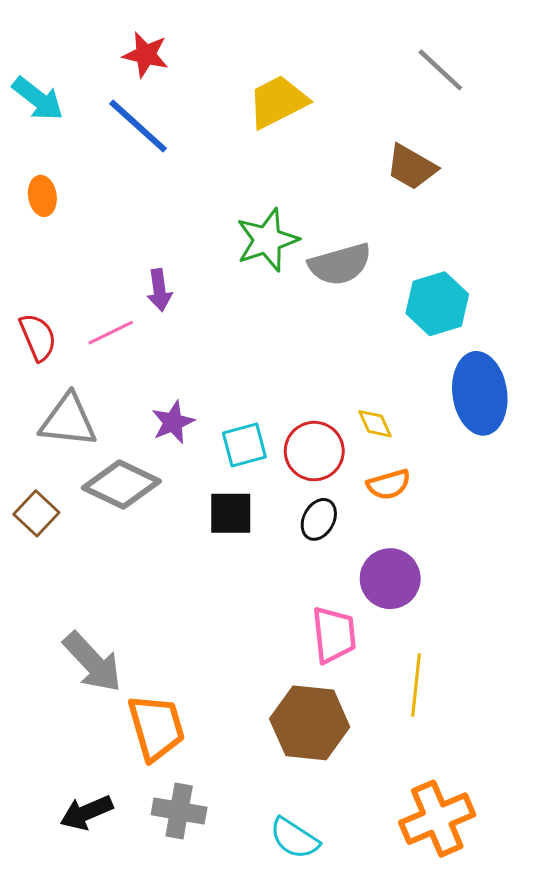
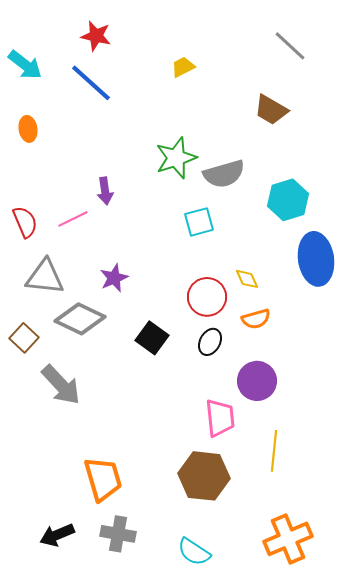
yellow trapezoid: (278, 102) -> (183, 67), size x0.6
cyan square: (244, 445) -> (199, 222), moved
black square: (231, 513) -> (152, 338), turned 36
gray arrow: (92, 662) -> (61, 385), moved

